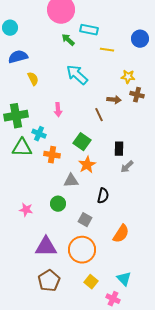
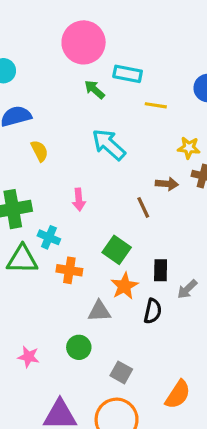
black rectangle: (119, 149) -> (161, 270), moved
black semicircle: (103, 196) -> (153, 311), moved

